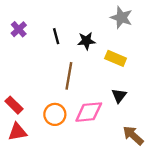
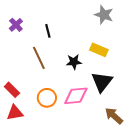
black star: (86, 41) -> (74, 62), moved
brown line: (69, 76) -> (39, 58), moved, turned -35
black triangle: (119, 96) -> (102, 82), size x1.6

